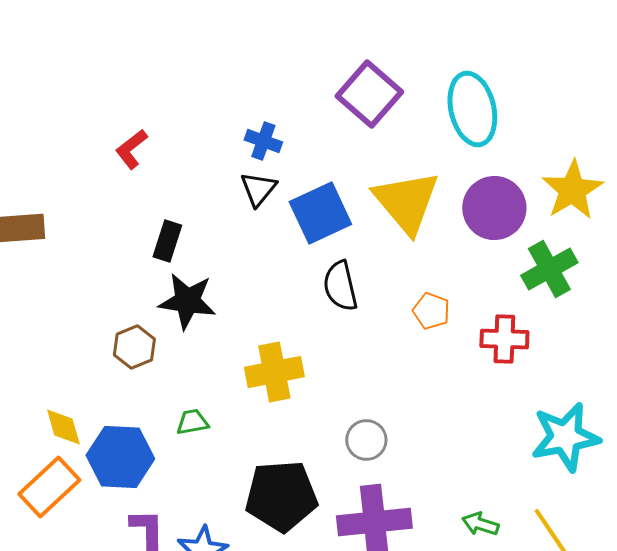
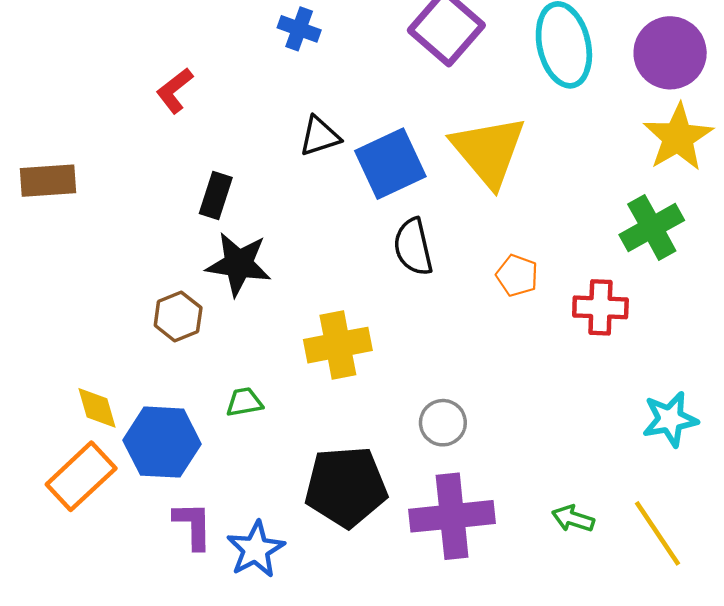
blue cross: (263, 141) -> (299, 29), moved
black triangle: (258, 189) -> (320, 136), turned 33
purple circle: (494, 208) -> (670, 53), moved
cyan star: (565, 437) -> (670, 419), size x0.7

